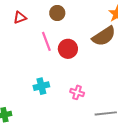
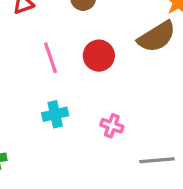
pink line: (46, 41) -> (51, 58), moved

